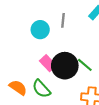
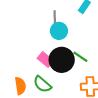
cyan circle: (40, 30) -> (59, 31), moved
orange semicircle: (18, 88) -> (20, 86), turned 54

